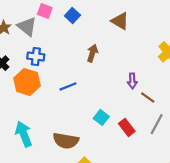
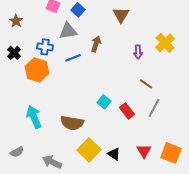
brown triangle: (120, 21) -> (121, 15), turned 30
gray triangle: (27, 27) -> (68, 31), moved, turned -48
purple arrow: (132, 81) -> (138, 52), moved
blue line: (68, 86) -> (73, 58), moved

